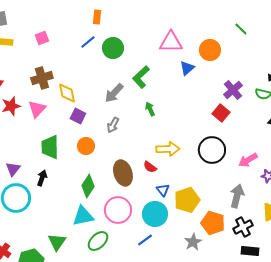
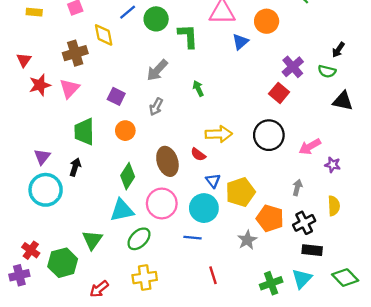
green L-shape: (141, 77) -> (188, 36), moved, turned 130
yellow diamond: (67, 93) -> (104, 35), moved
gray arrow: (237, 196) -> (297, 188), size x0.6
blue line: (145, 240) -> (193, 238), turned 42

